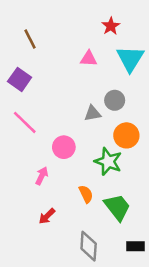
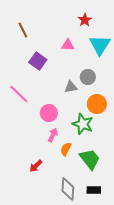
purple square: (20, 79) -> (38, 61), moved
pink arrow: (42, 176) -> (53, 135), moved
orange semicircle: (86, 194) -> (66, 149), turned -128
black rectangle: (135, 246) -> (94, 190), moved

